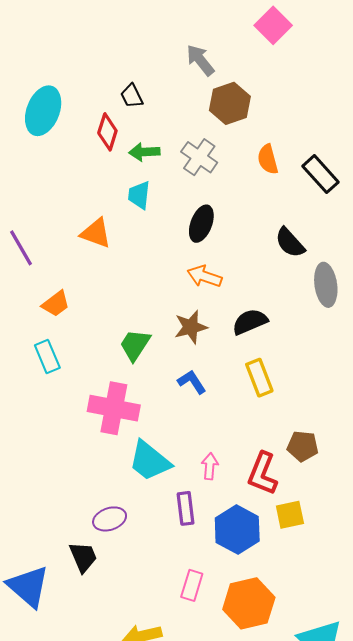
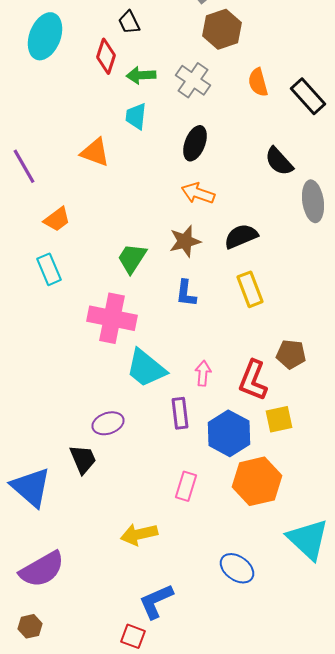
blue L-shape: (192, 382) -> (186, 293), turned -140
orange hexagon: (249, 603) -> (257, 481), moved

